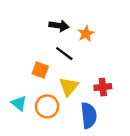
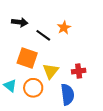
black arrow: (59, 26) -> (20, 22), moved
black line: (64, 54) -> (43, 35), moved
orange square: (40, 70) -> (27, 58), size x1.5

